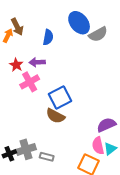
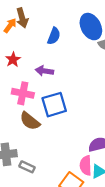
purple arrow: (37, 62) -> (44, 71), moved
pink cross: (30, 82) -> (23, 93), moved, turned 30
brown semicircle: (55, 116) -> (30, 121), moved

